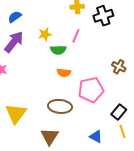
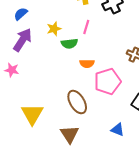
orange semicircle: (64, 73) -> (87, 64), moved
brown ellipse: (60, 106) -> (77, 102), turned 60

